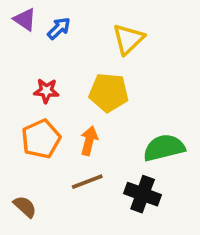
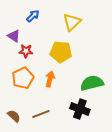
purple triangle: (25, 19) -> (14, 36), moved
brown line: (87, 182) -> (41, 114), moved

